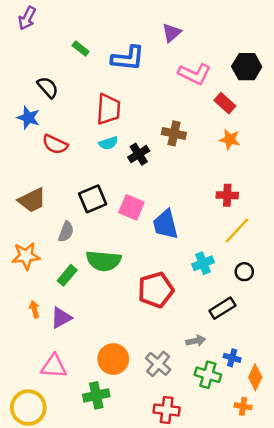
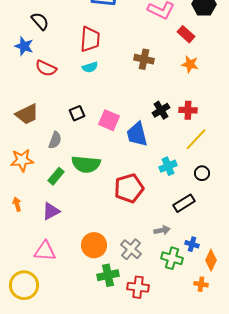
black cross: (139, 154) -> (161, 110), moved
black square: (93, 199) -> (77, 113), size x0.7
orange arrow: (34, 309) -> (17, 204), moved
green cross: (96, 395) -> (108, 275), moved

